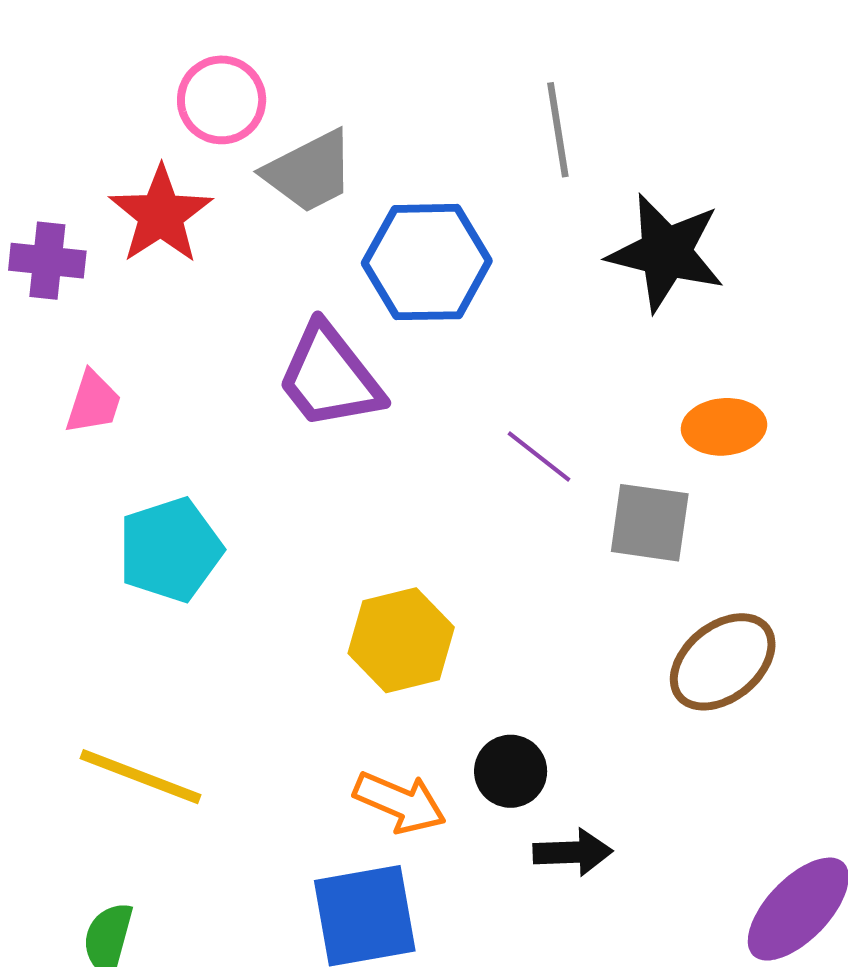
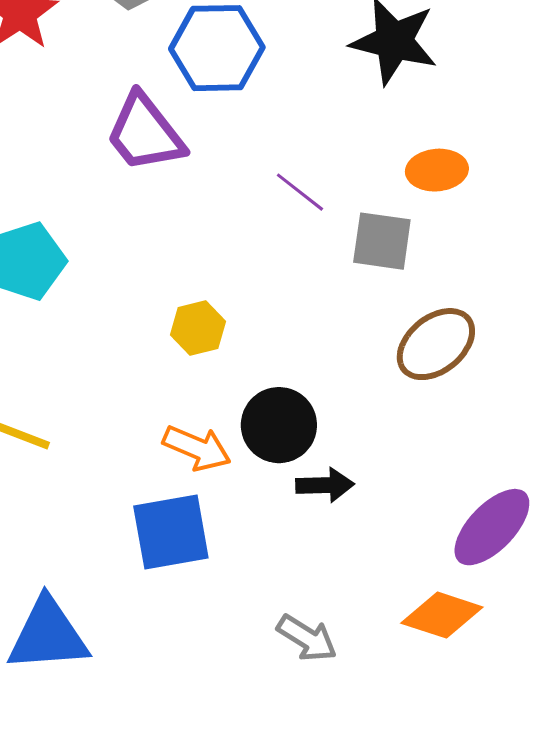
yellow hexagon: (401, 640) -> (198, 328), size x0.7
black circle: (511, 771) -> (279, 425), size x1.4

